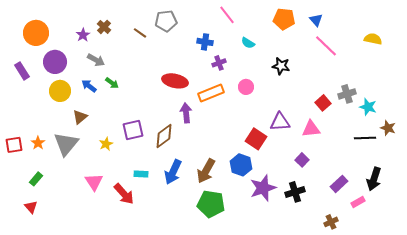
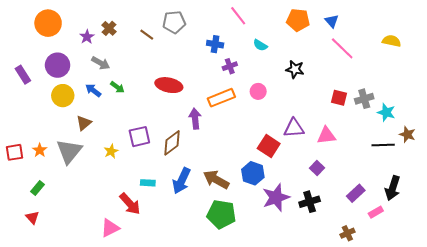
orange circle: (36, 33) -> (48, 23), moved
red ellipse: (175, 81) -> (169, 85), moved
red square: (323, 103) -> (339, 98), moved, turned -35
brown arrow: (206, 171) -> (216, 180), turned 90
pink triangle: (94, 182) -> (110, 228), moved, turned 36

